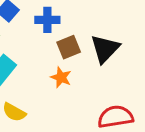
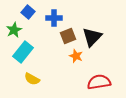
orange star: (61, 77) -> (76, 56), moved

